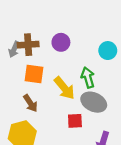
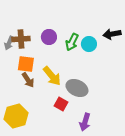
green arrow: (88, 77) -> (72, 42), moved, turned -138
brown arrow: (30, 103) -> (28, 80), moved
red square: (75, 121) -> (61, 104), turned 32

